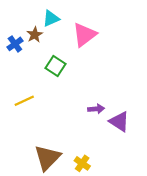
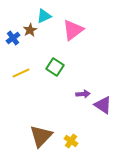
green square: (56, 66) -> (55, 67), moved
yellow line: (24, 101) -> (21, 73), moved

